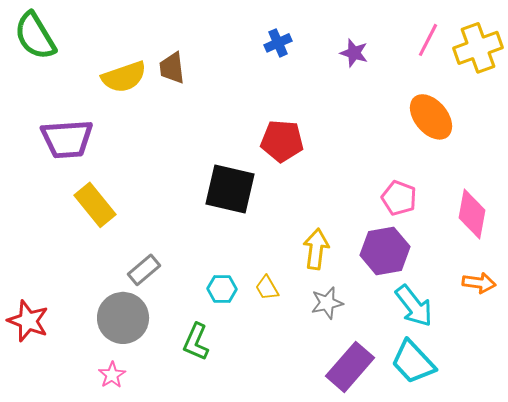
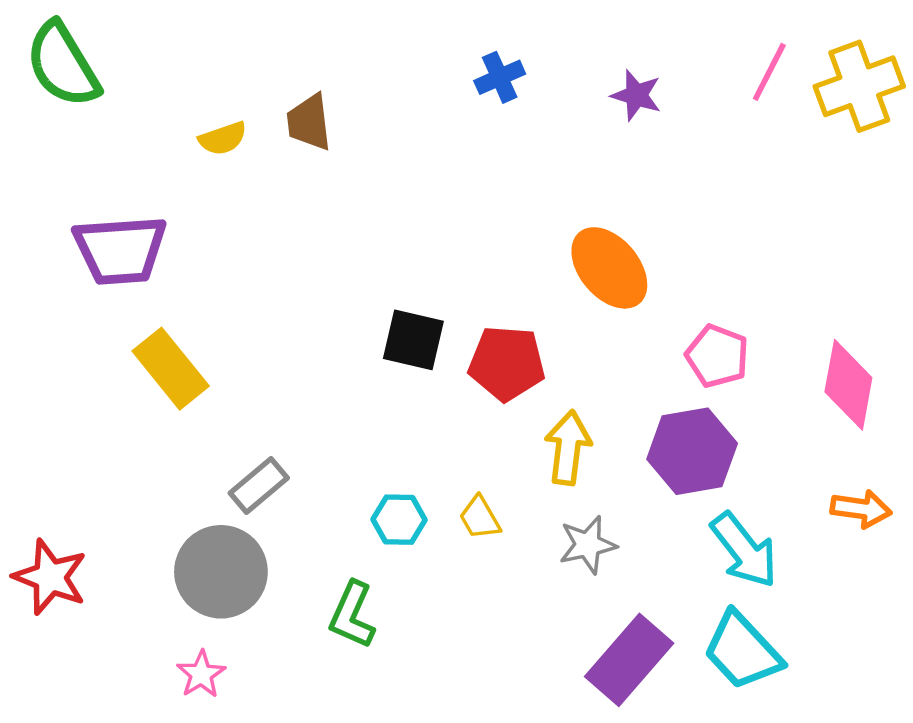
yellow semicircle: (124, 77) -> (223, 138), size x0.6
orange ellipse: (431, 117) -> (609, 268), moved
red pentagon: (282, 141) -> (507, 363), moved
black square: (230, 189) -> (413, 340), size x0.7

